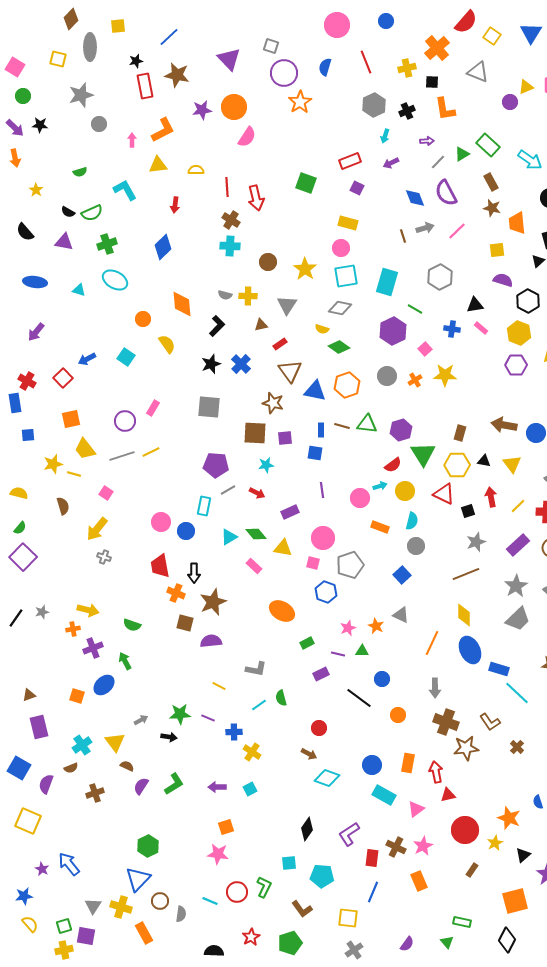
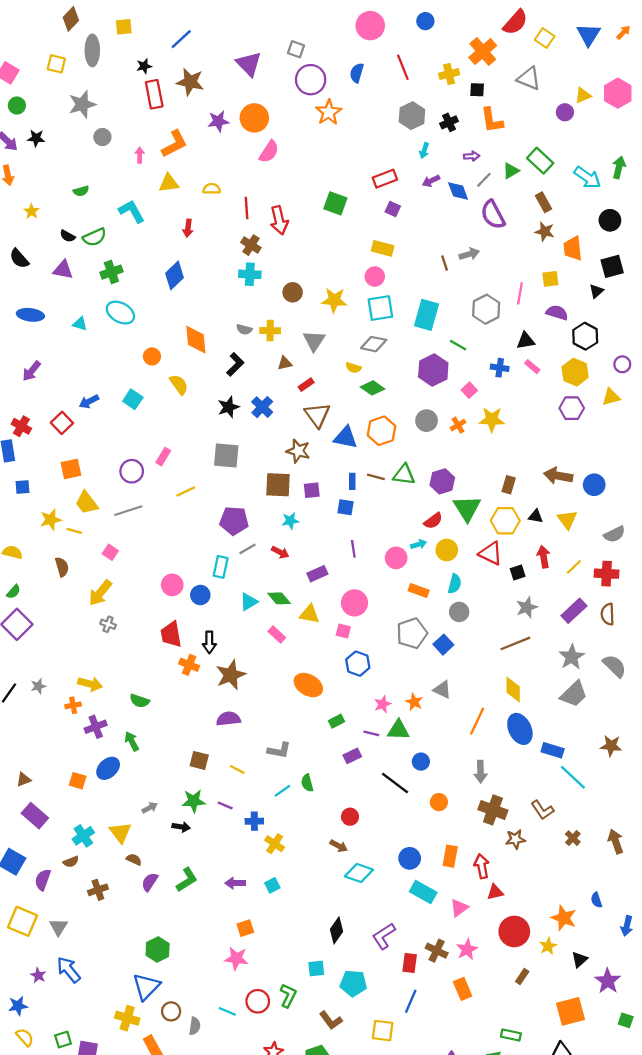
blue diamond: (415, 198) -> (458, 191), moved
pink line: (457, 231) -> (520, 293), moved, turned -36
yellow star: (305, 269) -> (334, 300), turned -30
yellow line: (151, 452) -> (186, 491), moved
gray pentagon: (350, 565) -> (412, 633), moved
brown square: (185, 623) -> (199, 760), moved
green triangle: (362, 651) -> (398, 730), size x1.5
purple rectangle: (39, 727) -> (35, 816), turned -35
brown star: (466, 748) -> (515, 839), size x0.7
gray triangle: (93, 906) -> (59, 927), moved

